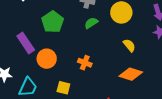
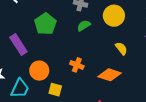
orange circle: (47, 59) -> (39, 71), moved
orange diamond: (131, 74) -> (110, 75), moved

